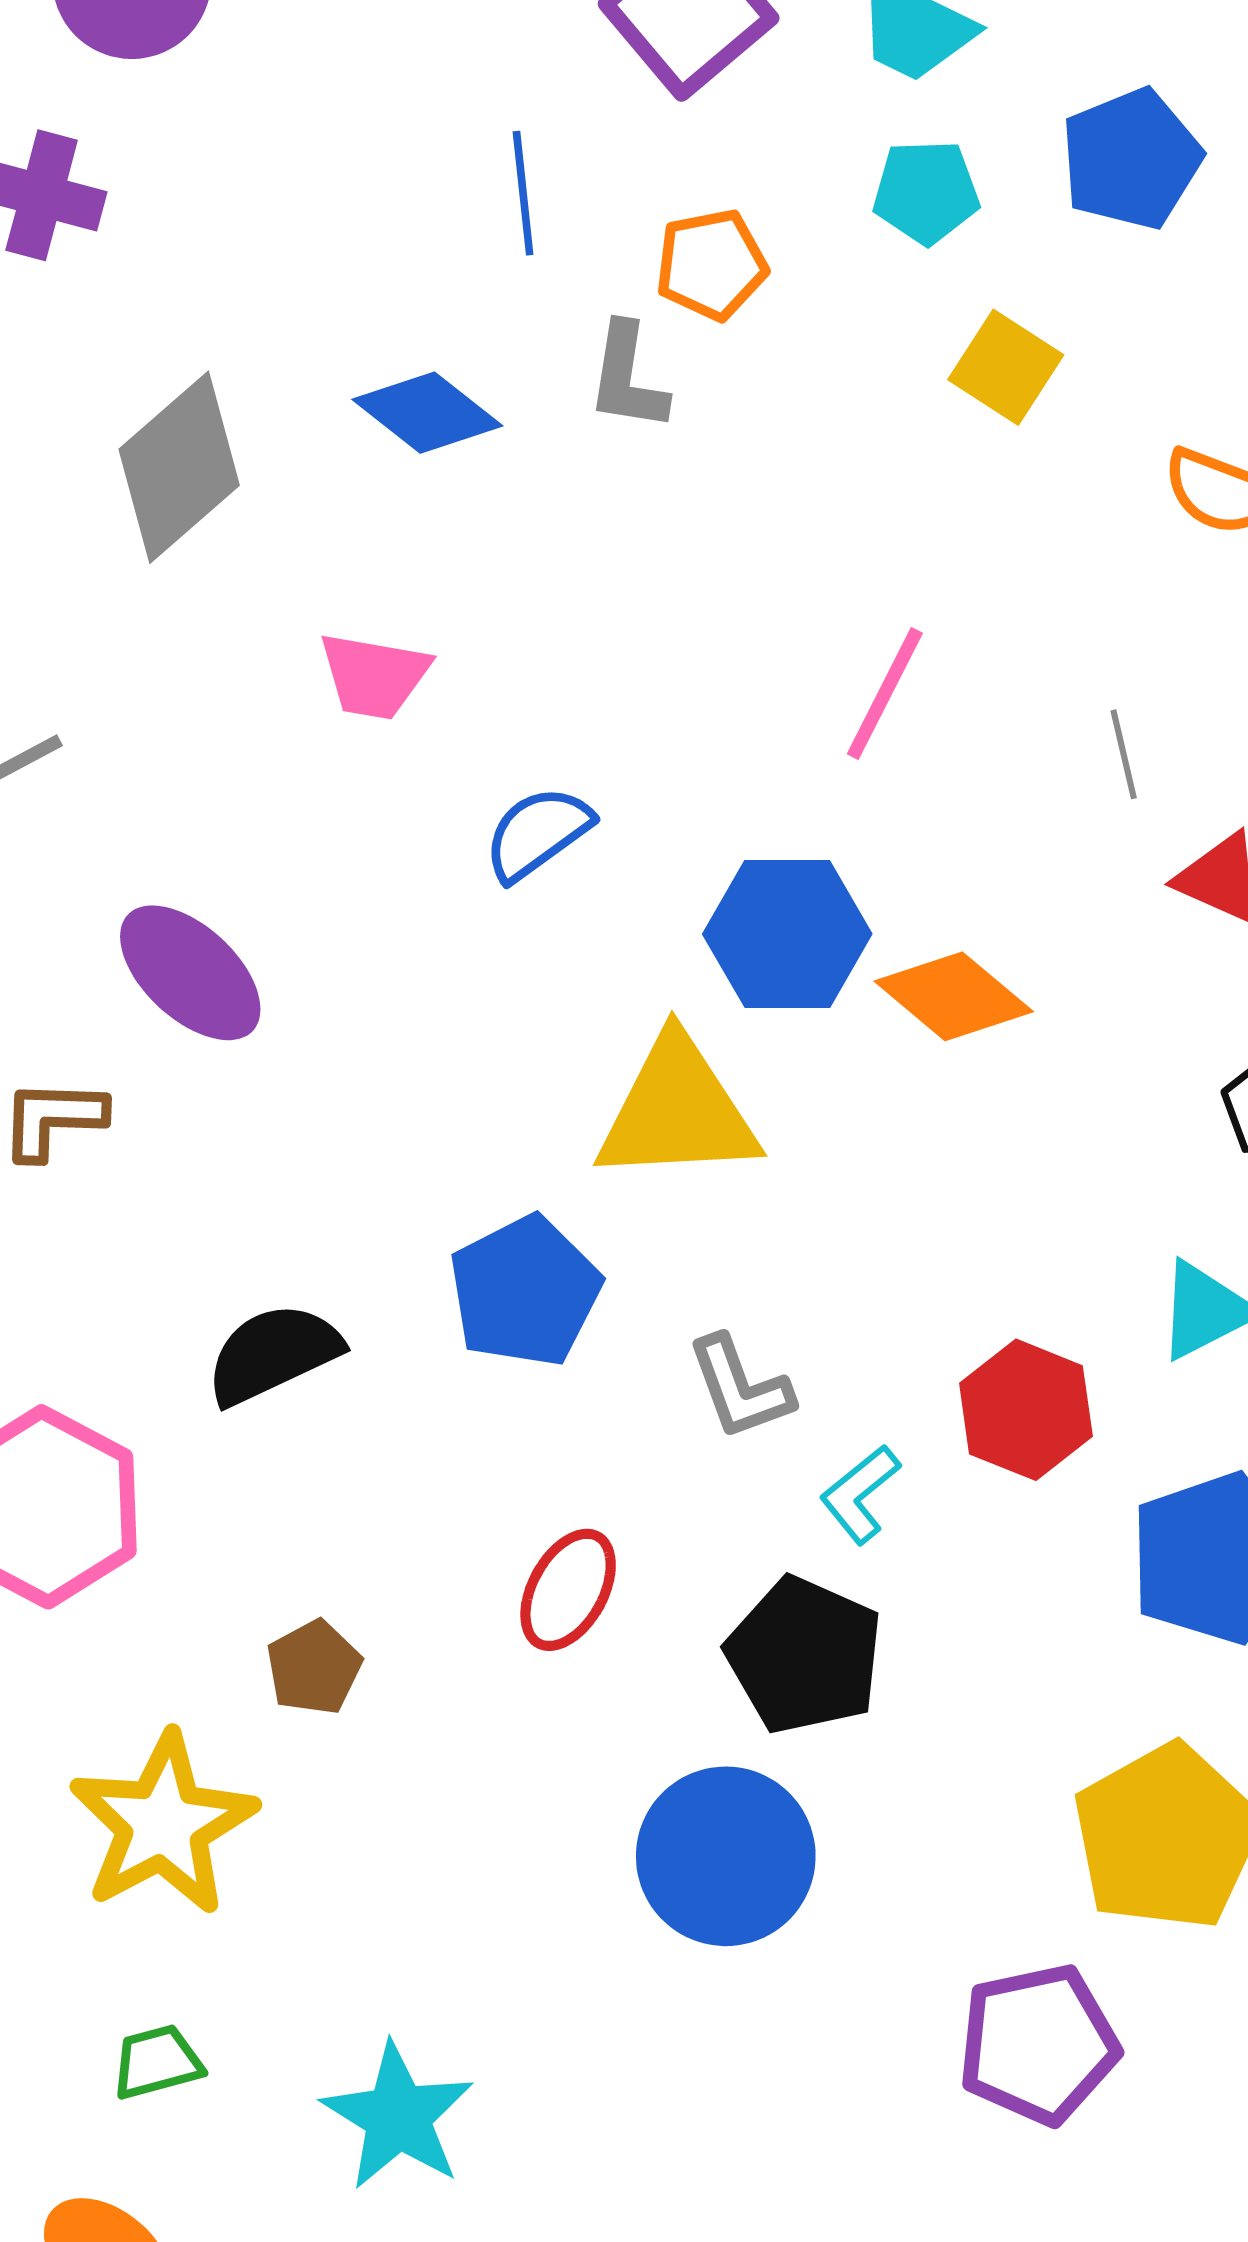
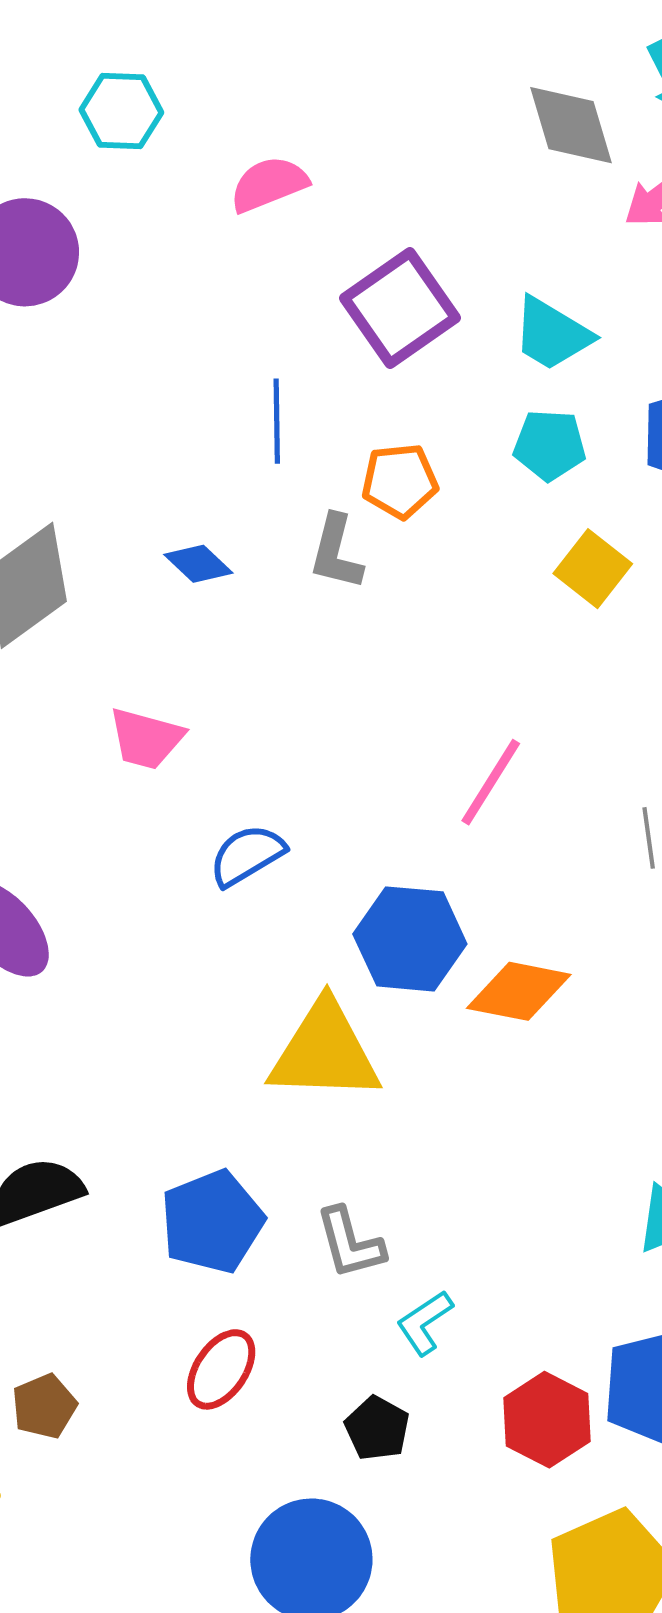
blue diamond: (427, 413) -> (198, 564), size x0.7
orange diamond: (954, 996) -> (519, 991), turned -34
blue pentagon: (525, 1291) -> (212, 1222), moved
red hexagon: (1026, 1410) -> (547, 1420), moved
black pentagon: (804, 1655) -> (377, 1428), size x0.6

